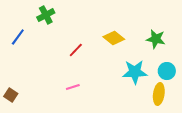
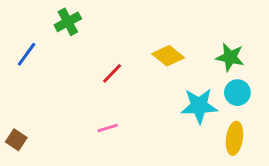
cyan circle: (167, 71) -> (237, 93), moved

